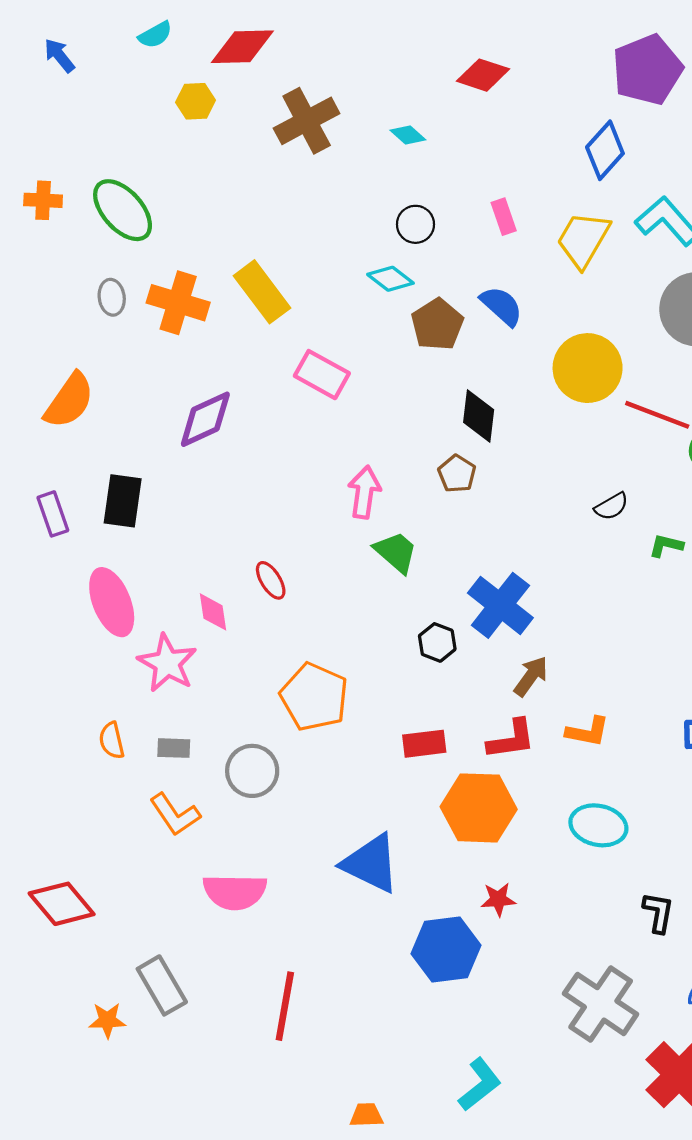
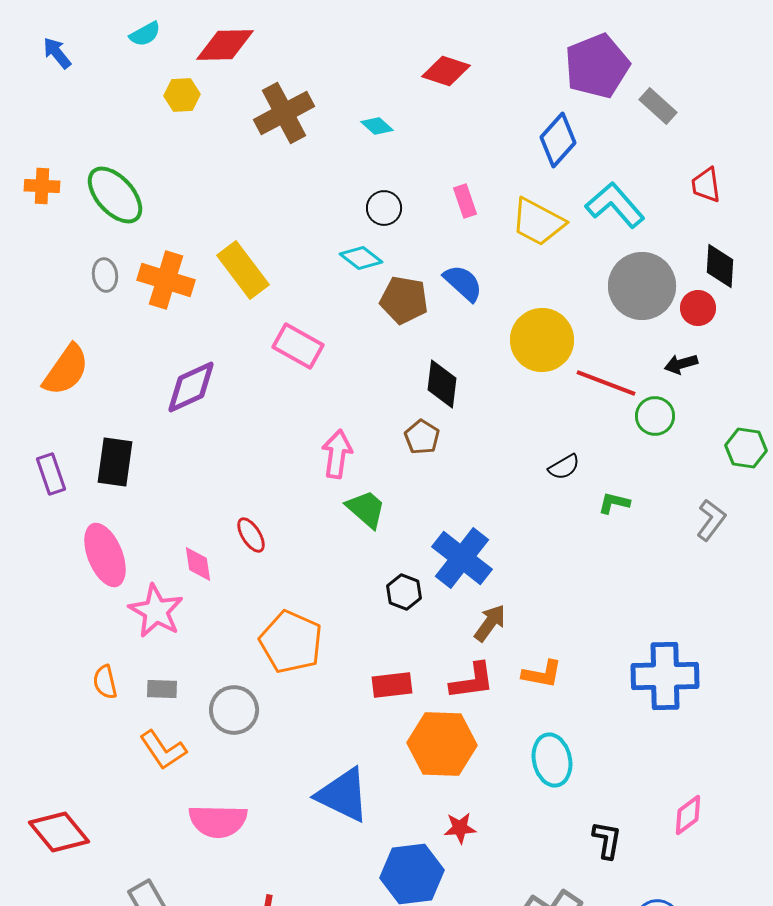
yellow trapezoid: (583, 240) -> (538, 222), turned -92
brown pentagon: (437, 324) -> (404, 300), turned -30
cyan ellipse: (598, 825) -> (552, 760), turned 66

